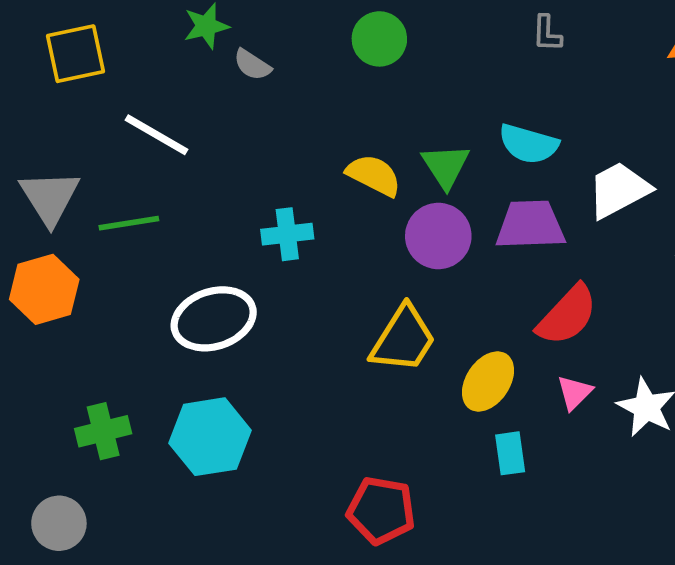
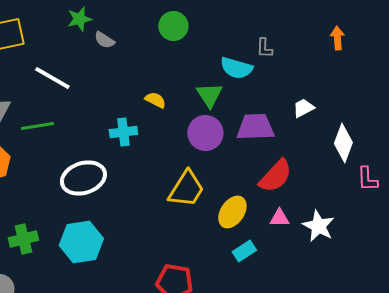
gray L-shape: (547, 33) -> (264, 48), moved
cyan semicircle: (529, 144) -> (236, 68), moved
yellow semicircle: (374, 175) -> (155, 100), moved, size x0.7
white trapezoid: (619, 190) -> (303, 108), size x0.6
pink triangle: (575, 393) -> (279, 218), turned 45
cyan rectangle: (510, 453) -> (244, 251), turned 65

